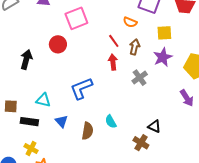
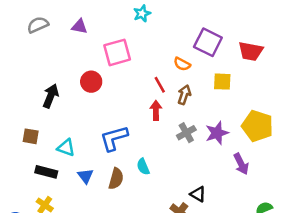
purple star: (163, 57) -> (217, 133), moved
brown square: (11, 106) -> (31, 136), moved
cyan semicircle: (111, 122) -> (143, 167), moved
brown semicircle: (88, 131) -> (116, 179), moved

